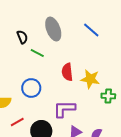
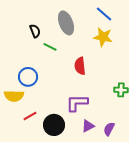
blue line: (91, 30) -> (104, 14), moved
yellow star: (90, 79) -> (103, 37), moved
blue circle: (31, 88) -> (28, 77), moved

